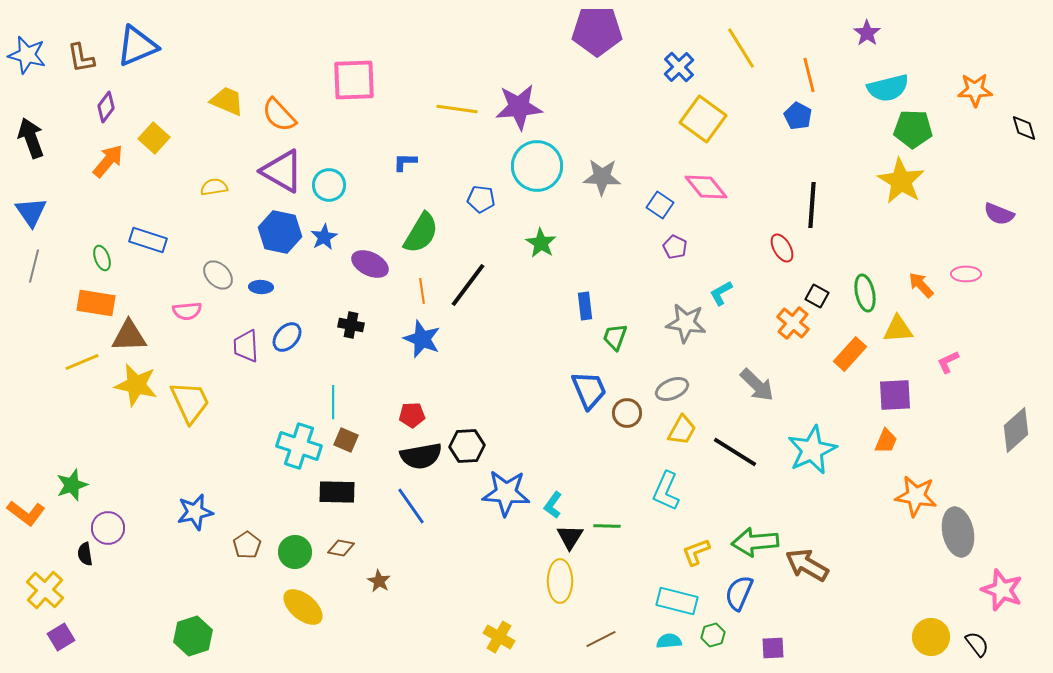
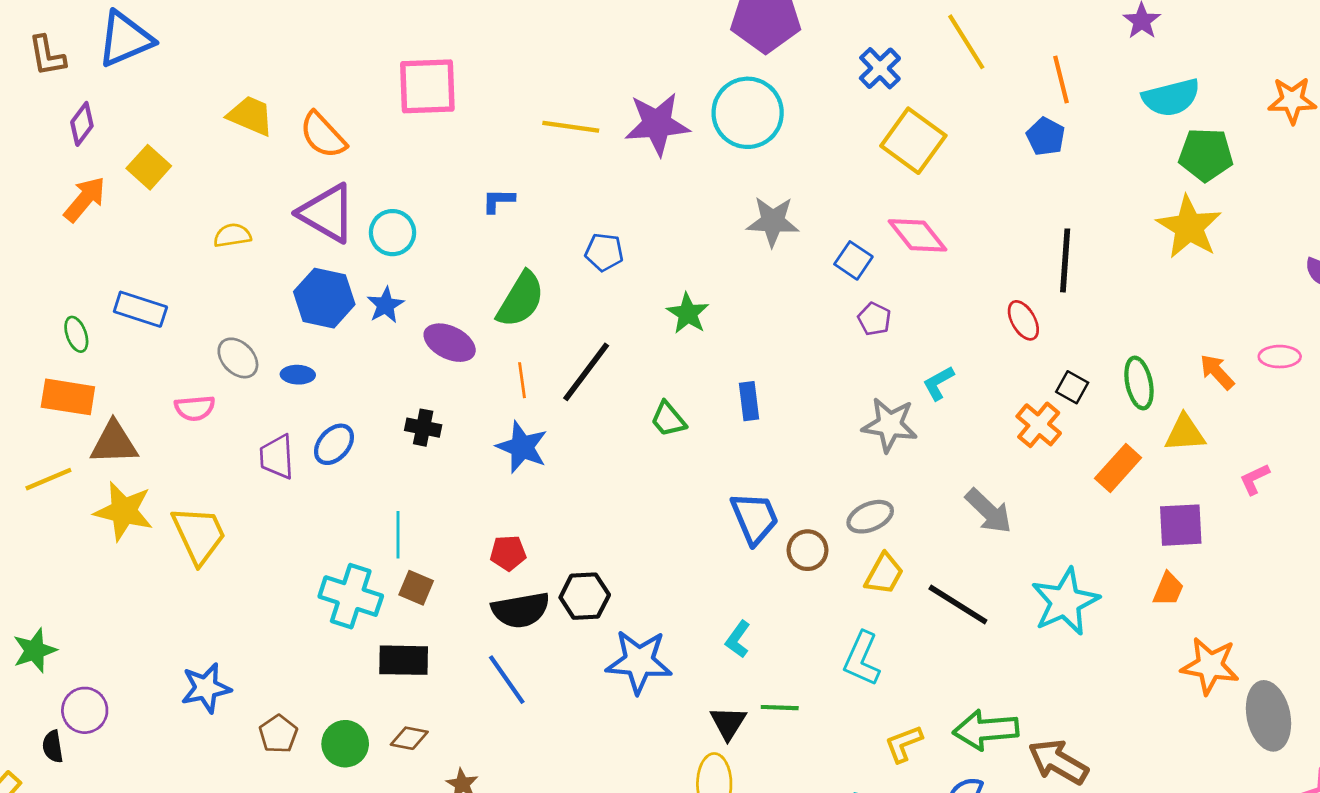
cyan circle: (537, 166) -> (748, 113), moved
green trapezoid: (615, 337) -> (668, 419), moved, turned -60
cyan L-shape: (553, 505) -> (738, 639), moved

